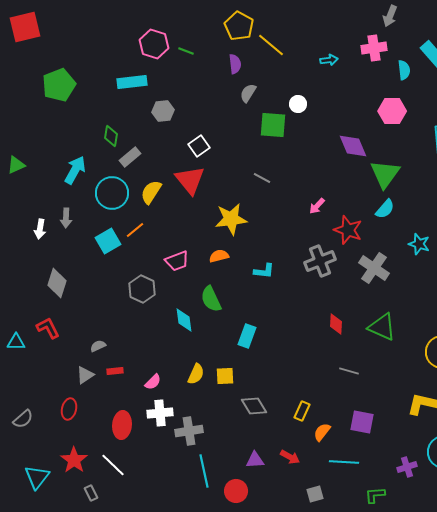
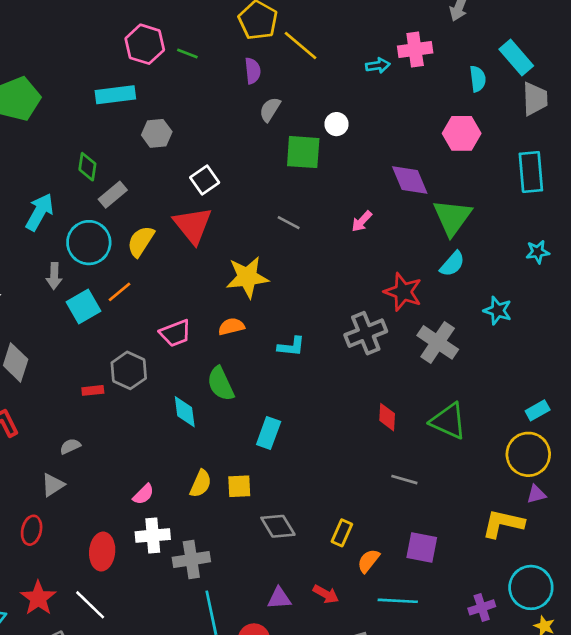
pink cross: (374, 48) -> (415, 50), moved
pink arrow: (317, 206) -> (362, 221), moved
gray arrow: (66, 218) -> (54, 276), moved
red rectangle: (115, 371) -> (93, 390), moved

